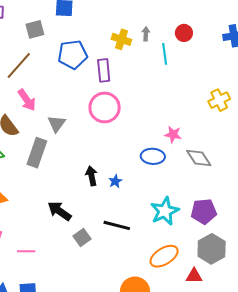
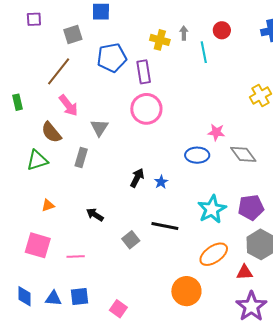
gray rectangle: (37, 153) -> (81, 158), size x0.7
black arrow: (92, 176) -> (137, 178), turned 42
black arrow: (59, 211) -> (95, 215), moved, size x0.7

